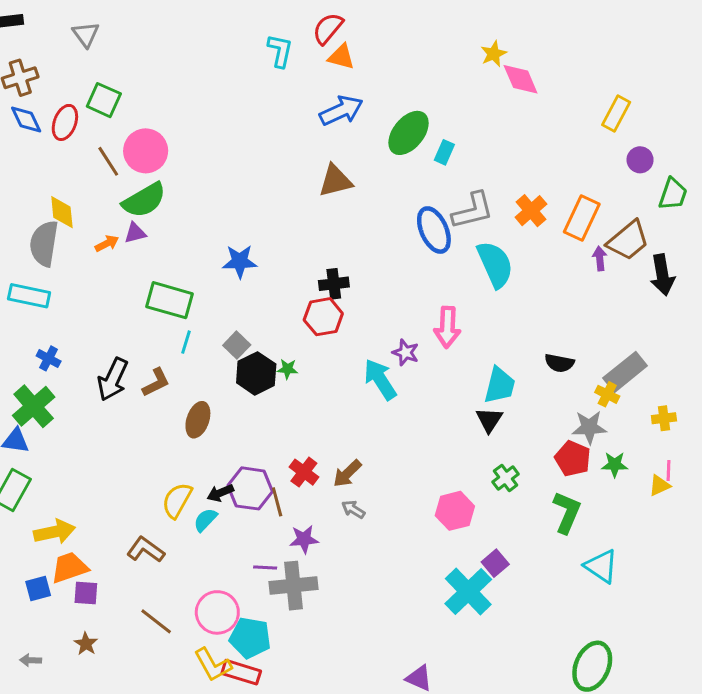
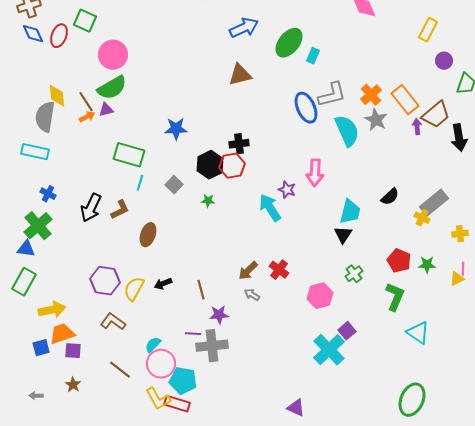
brown line: (108, 161) -> (86, 102), moved
orange rectangle: (582, 218) -> (405, 100), turned -64
black semicircle: (559, 363) -> (390, 197), turned -54
black hexagon: (256, 373) -> (210, 165), moved
gray star: (589, 427) -> (376, 120), moved, turned 30
red cross: (304, 472) -> (279, 270), moved
purple hexagon: (250, 488) -> (105, 281), moved
cyan semicircle: (205, 520) -> (153, 345), moved

